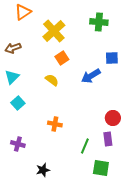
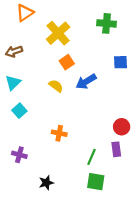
blue arrow: (91, 76) -> (86, 82), moved
green square: (101, 168) -> (96, 182), moved

